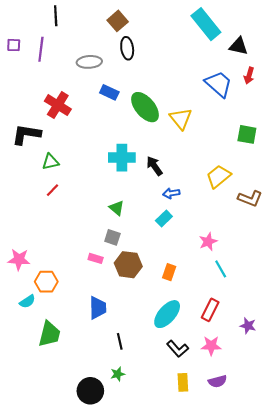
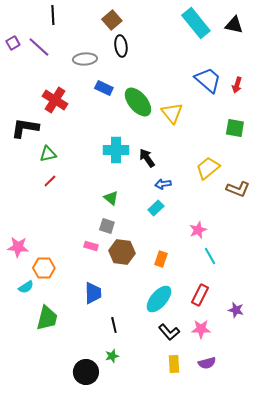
purple square: (14, 45) -> (13, 43), turned -32
black triangle: (239, 46) -> (234, 25), moved
purple line: (41, 49) -> (39, 47), turned -55
red arrow: (249, 76) -> (237, 85), moved

